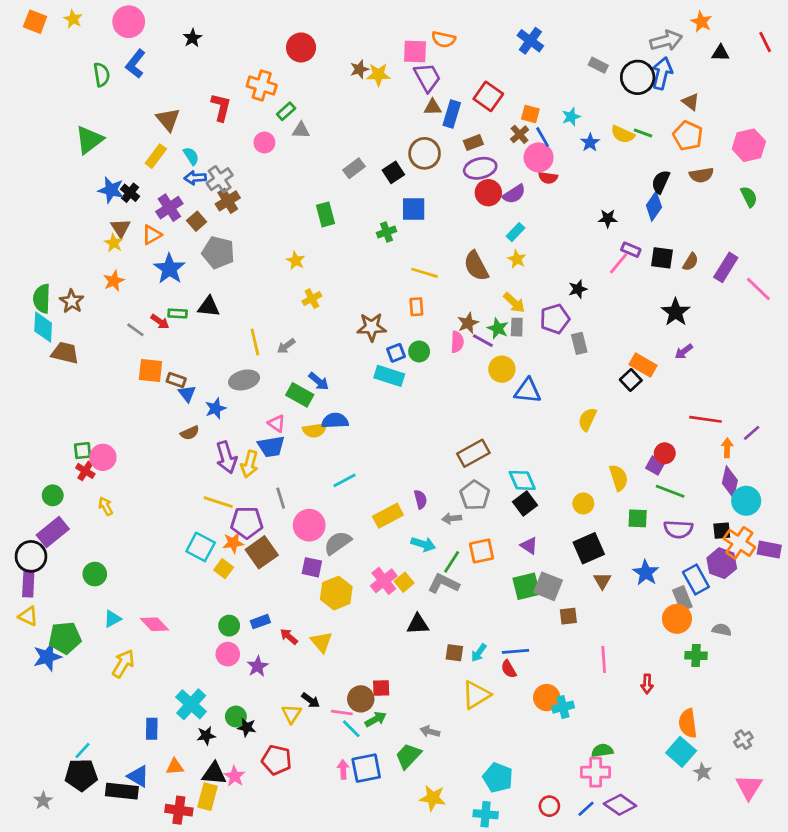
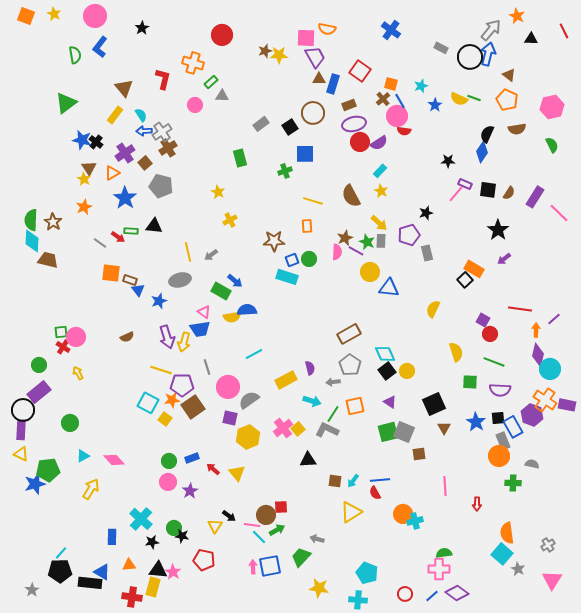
gray arrow: (666, 41) -> (491, 30), turned -35
brown semicircle: (190, 433) -> (127, 337), moved
purple square: (655, 465) -> (483, 320), moved
yellow circle: (583, 503) -> (407, 371), moved
black square: (722, 531) -> (498, 418), moved

